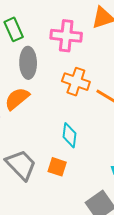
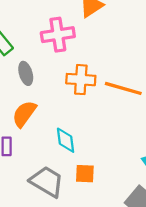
gray ellipse: (28, 63) -> (26, 73), size x0.7
cyan diamond: (70, 135) -> (66, 140), moved

